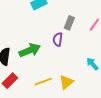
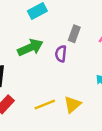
green arrow: (30, 50) -> (30, 47), moved

